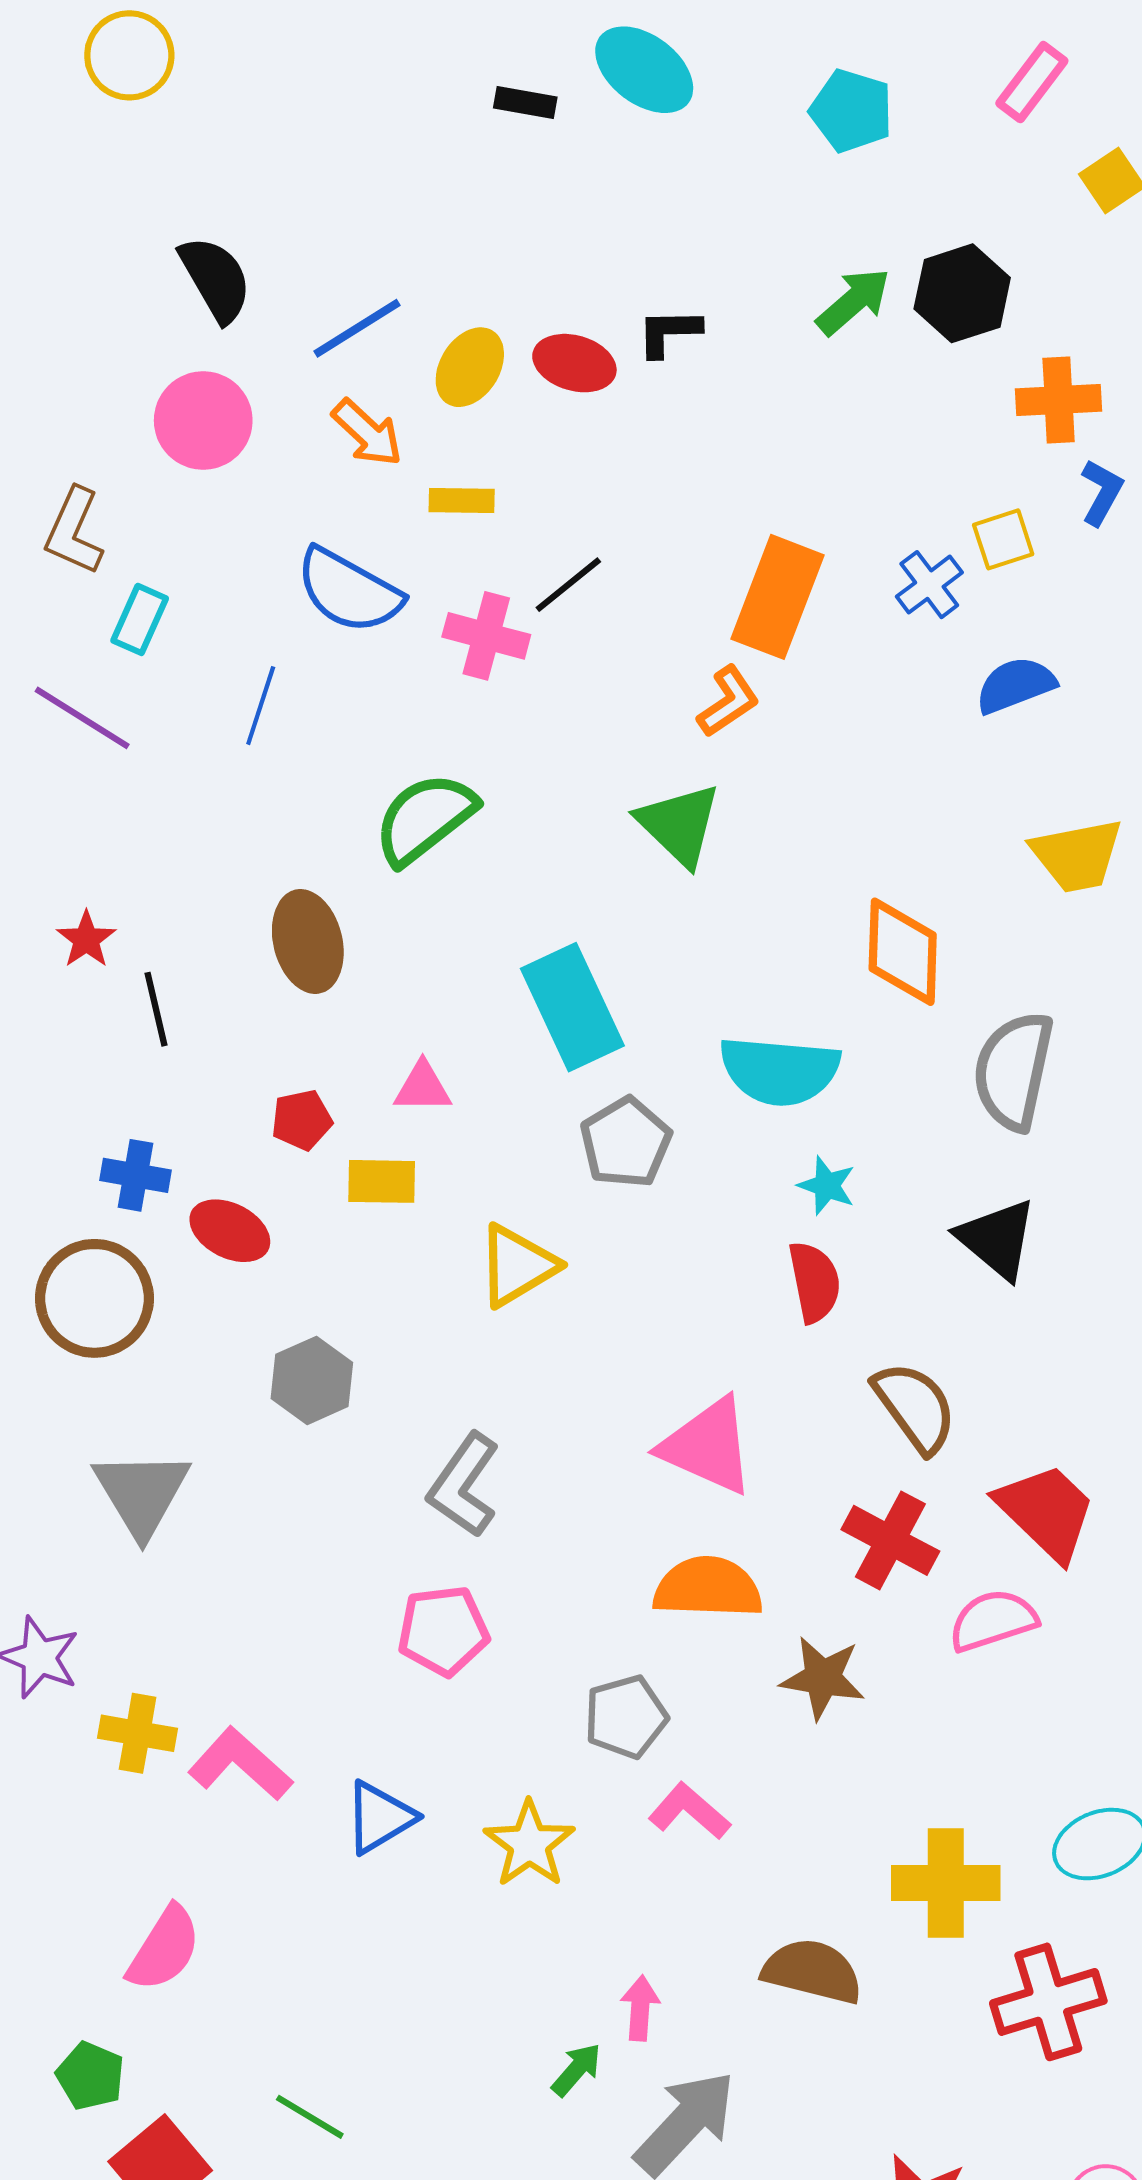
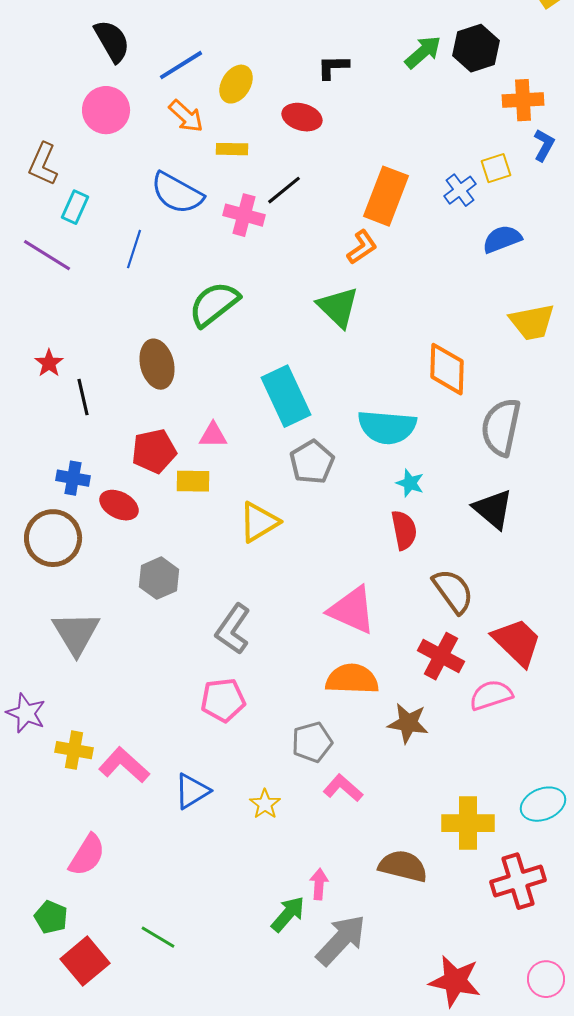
red ellipse: (574, 363) -> (302, 117), moved
red pentagon: (302, 1120) -> (154, 451), size x1.5
yellow star: (529, 1844) -> (265, 804), size x0.7
green arrow: (577, 2070) -> (288, 914), size x1.4

